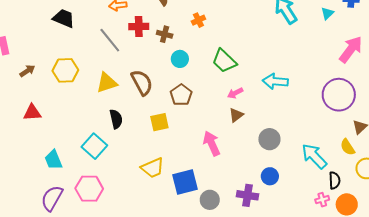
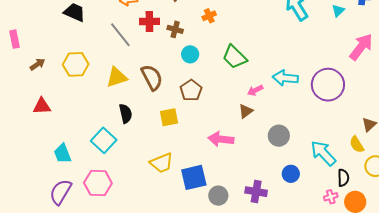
pink arrow: (235, 93) -> (255, 90), moved
purple circle: (339, 95) -> (328, 85), moved
pink arrow: (212, 143) -> (221, 139), turned -60
blue circle: (270, 176) -> (291, 174), moved

